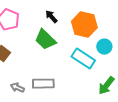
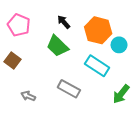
cyan circle: (104, 47) -> (119, 45), moved
gray rectangle: (43, 84) -> (69, 89), moved, turned 30

